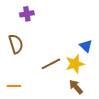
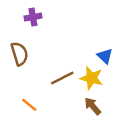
yellow star: (75, 64) -> (91, 78), turned 30
orange line: (14, 86) -> (29, 105), moved, turned 40

